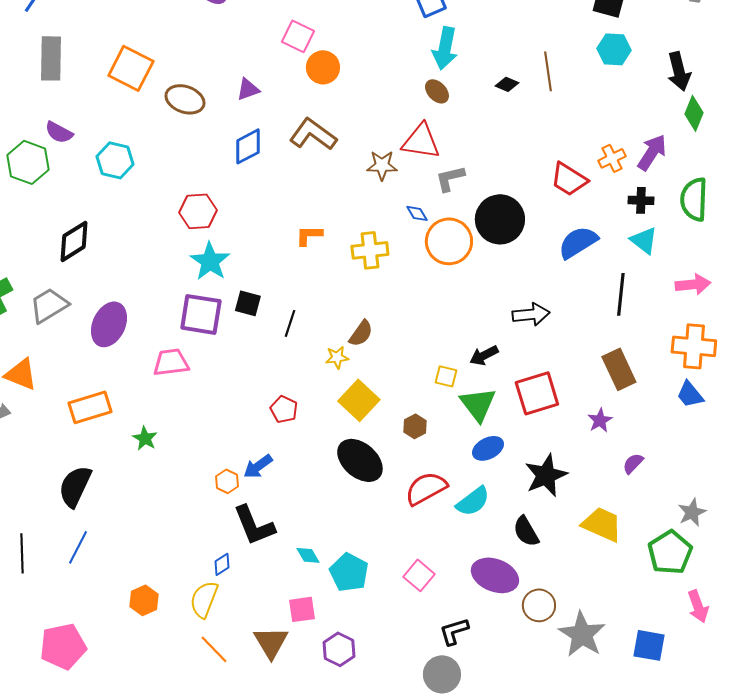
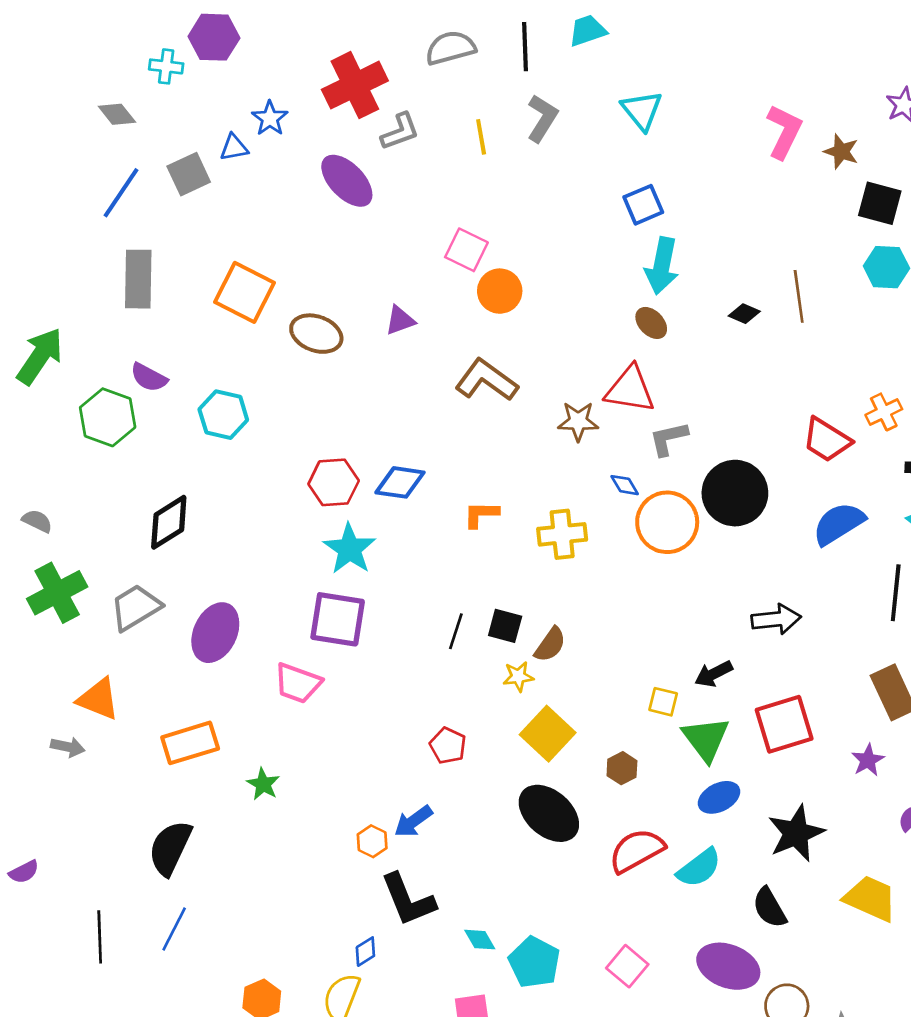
blue diamond: (248, 146) -> (400, 482), moved, turned 36
black square: (248, 303) -> (505, 626), moved
pink trapezoid: (171, 362) -> (298, 683), turned -153

